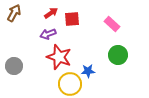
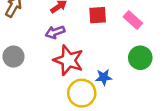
red square: (72, 19) -> (98, 15), moved
gray circle: (14, 66) -> (13, 57), moved

